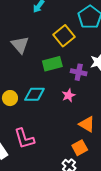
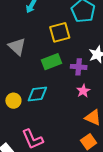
yellow square: (64, 36) -> (60, 32), turned 30
pink star: (68, 95) -> (83, 91), moved

